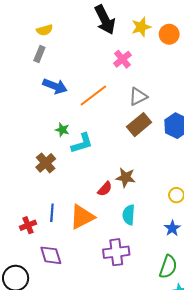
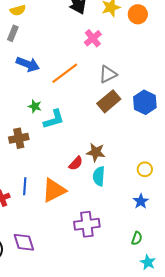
brown cross: (46, 163) -> (19, 138), turned 30
cyan semicircle: (129, 215) -> (99, 176), moved
purple diamond: (51, 255) -> (24, 242), moved
green semicircle: (168, 267) -> (137, 238), size x0.6

